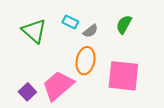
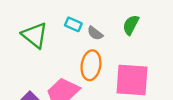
gray semicircle: (90, 31) -> (95, 33), turned 77

